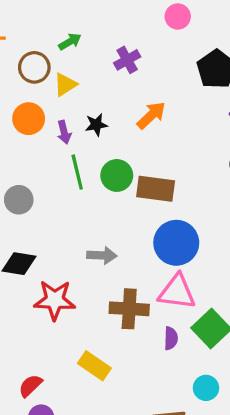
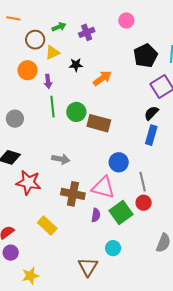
purple cross: (127, 60) -> (87, 32), moved
black star: (96, 125) -> (76, 65), moved
blue circle: (176, 243) -> (119, 162), moved, size x0.7

